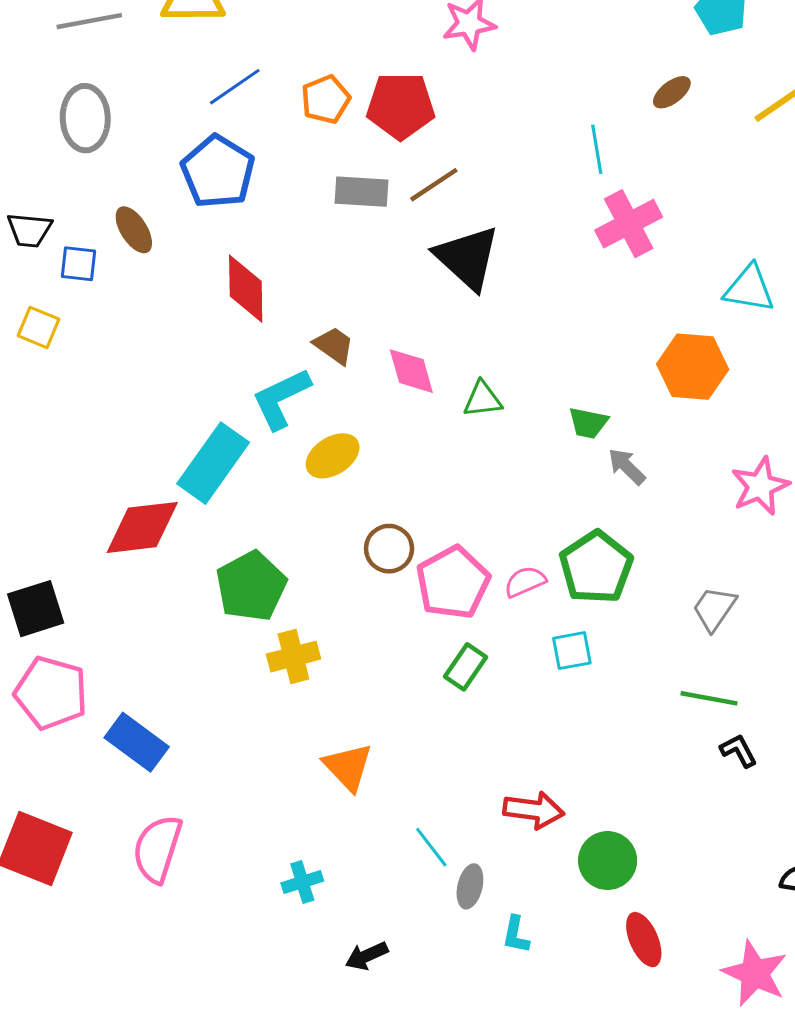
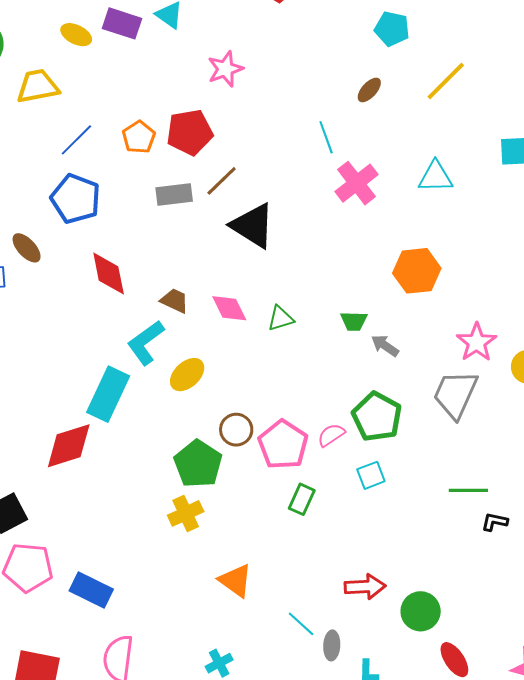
cyan triangle: (749, 289) -> (435, 177), moved
green pentagon: (251, 586) -> (198, 464), moved
gray trapezoid: (714, 609) -> (455, 394), moved, size x1.6
black L-shape: (739, 751) -> (495, 522), turned -40

